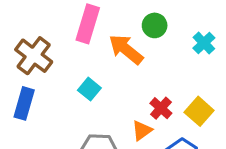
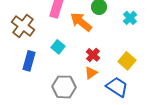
blue rectangle: (24, 103) -> (29, 61), moved
red cross: (161, 108) -> (93, 55), moved

